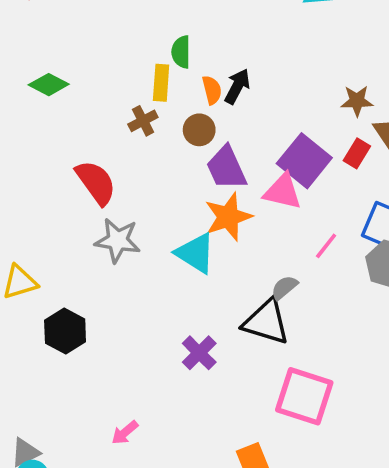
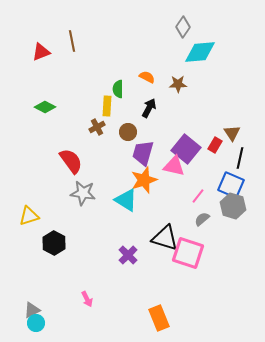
orange semicircle: (212, 90) -> (147, 77), moved, turned -49
brown star: (357, 101) -> (178, 84), moved
purple trapezoid: (226, 168) -> (143, 153), turned 40
gray semicircle: (284, 288) -> (202, 219), moved
pink square: (304, 396) -> (188, 253), moved
pink arrow: (125, 433) -> (87, 299), turned -77

